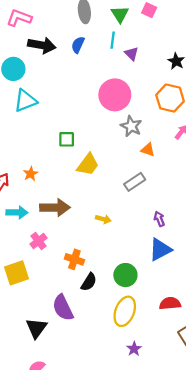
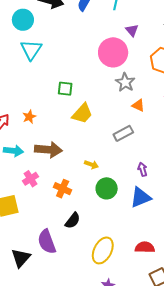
purple triangle: (132, 54) -> (132, 30), moved
cyan triangle: (25, 101) -> (31, 50), turned -40
orange cross: (74, 259) -> (63, 189), moved
green circle: (125, 275) -> (107, 188), moved

